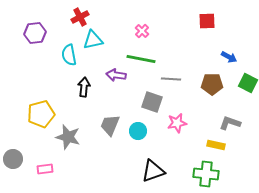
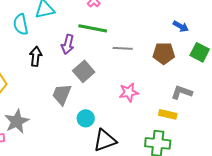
purple arrow: (116, 75) -> (68, 44), turned -84
gray square: (152, 102) -> (84, 71), moved, turned 30
cyan circle: (138, 131) -> (86, 118), moved
gray star: (68, 137) -> (17, 121), moved, turned 30

